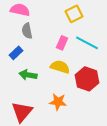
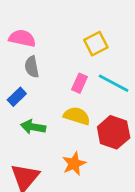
orange star: (58, 102) -> (74, 164), turned -30

